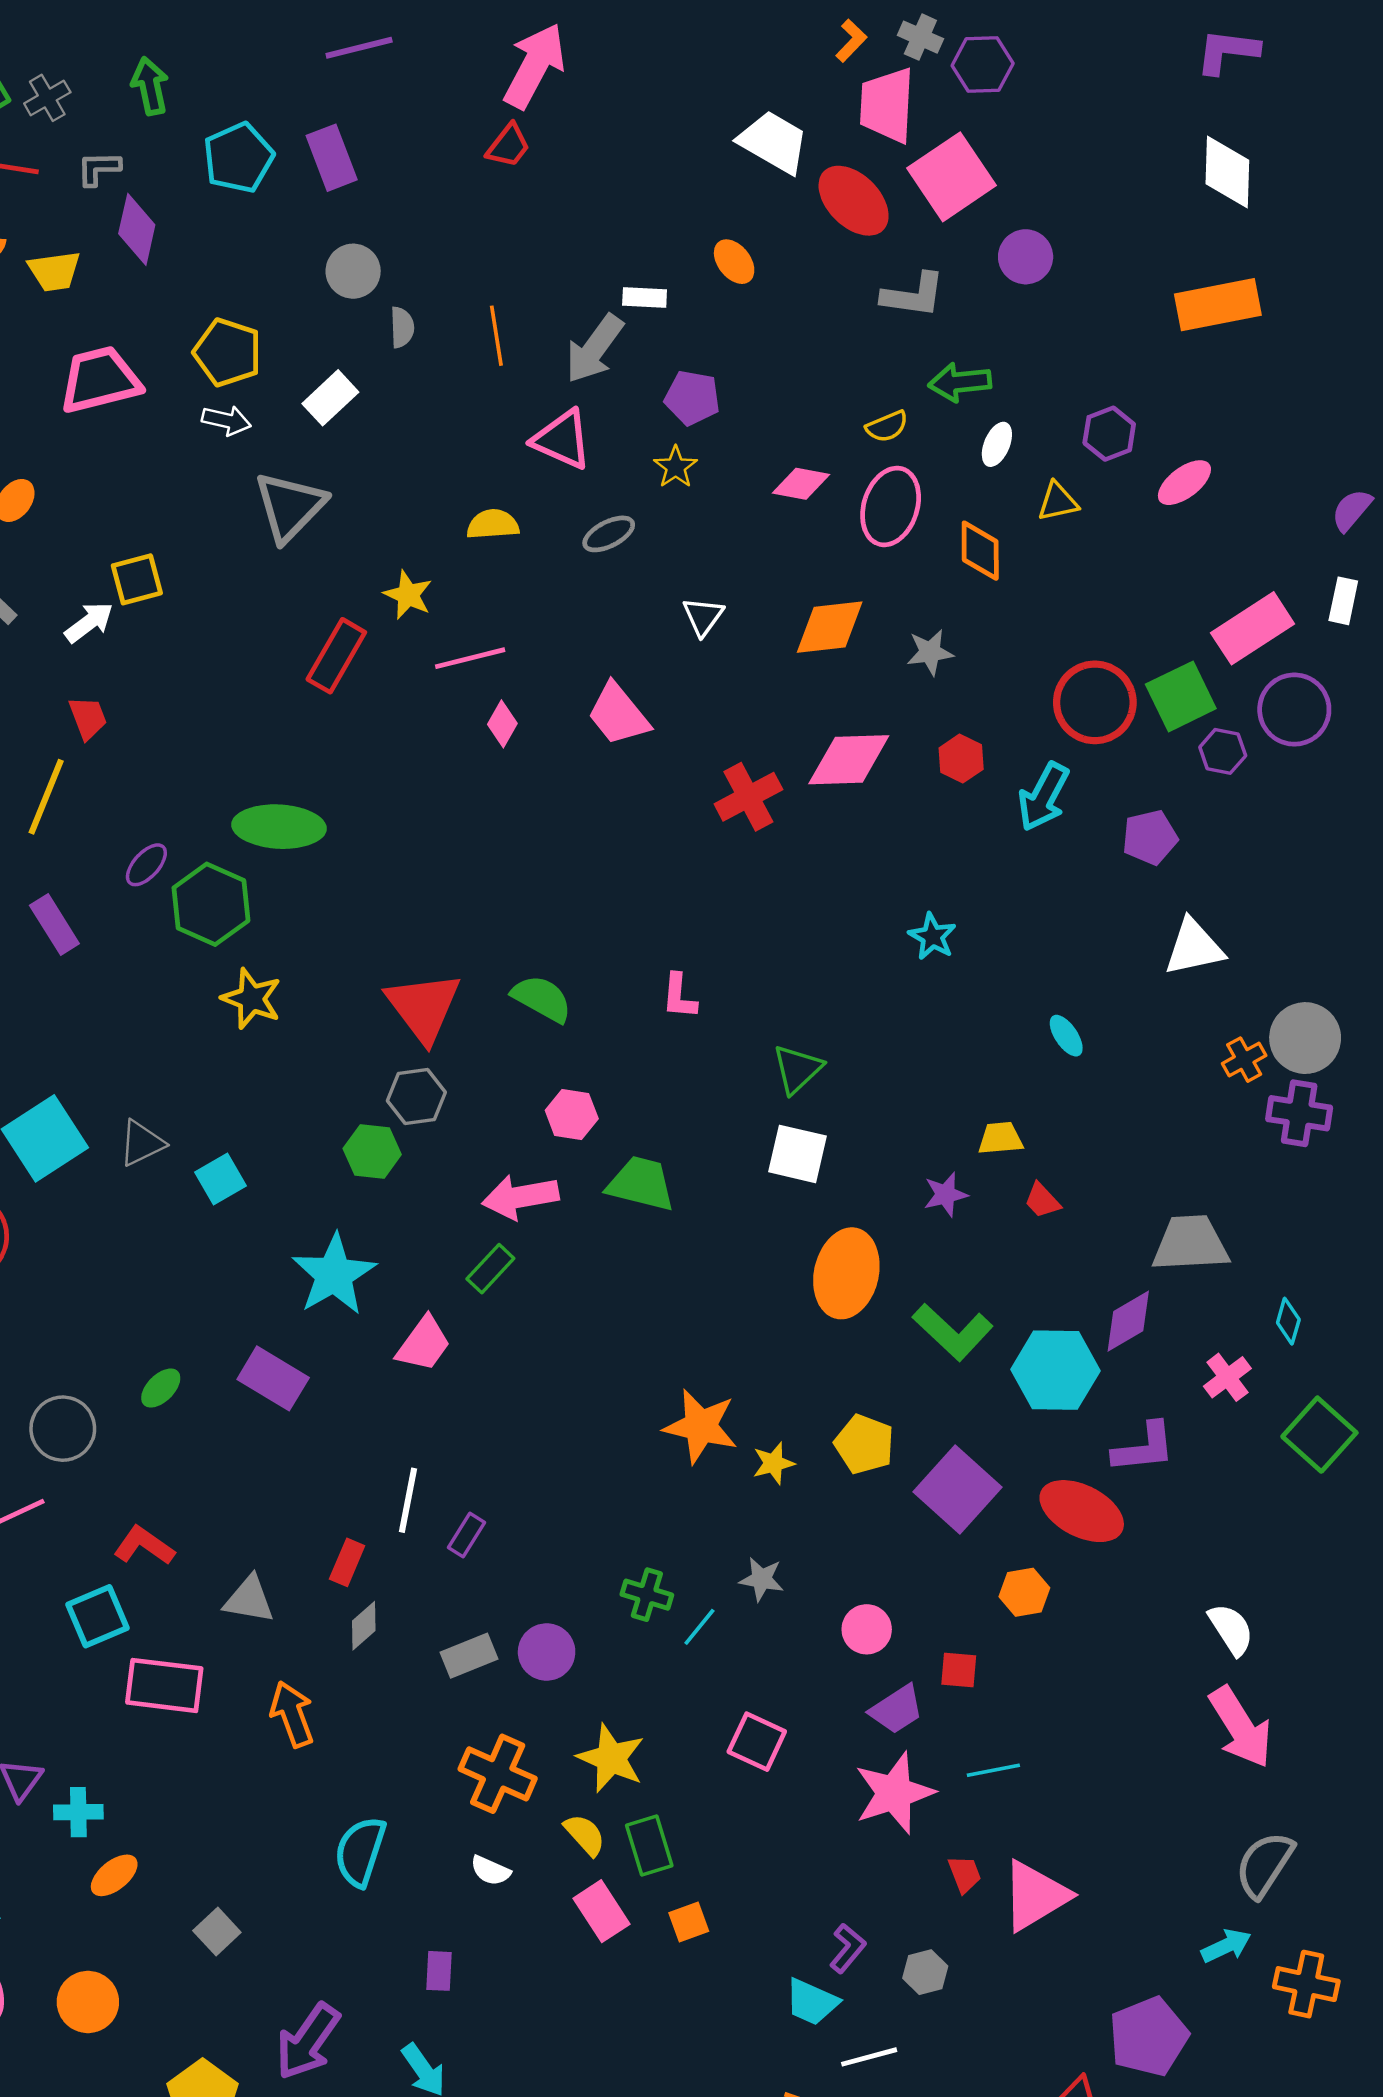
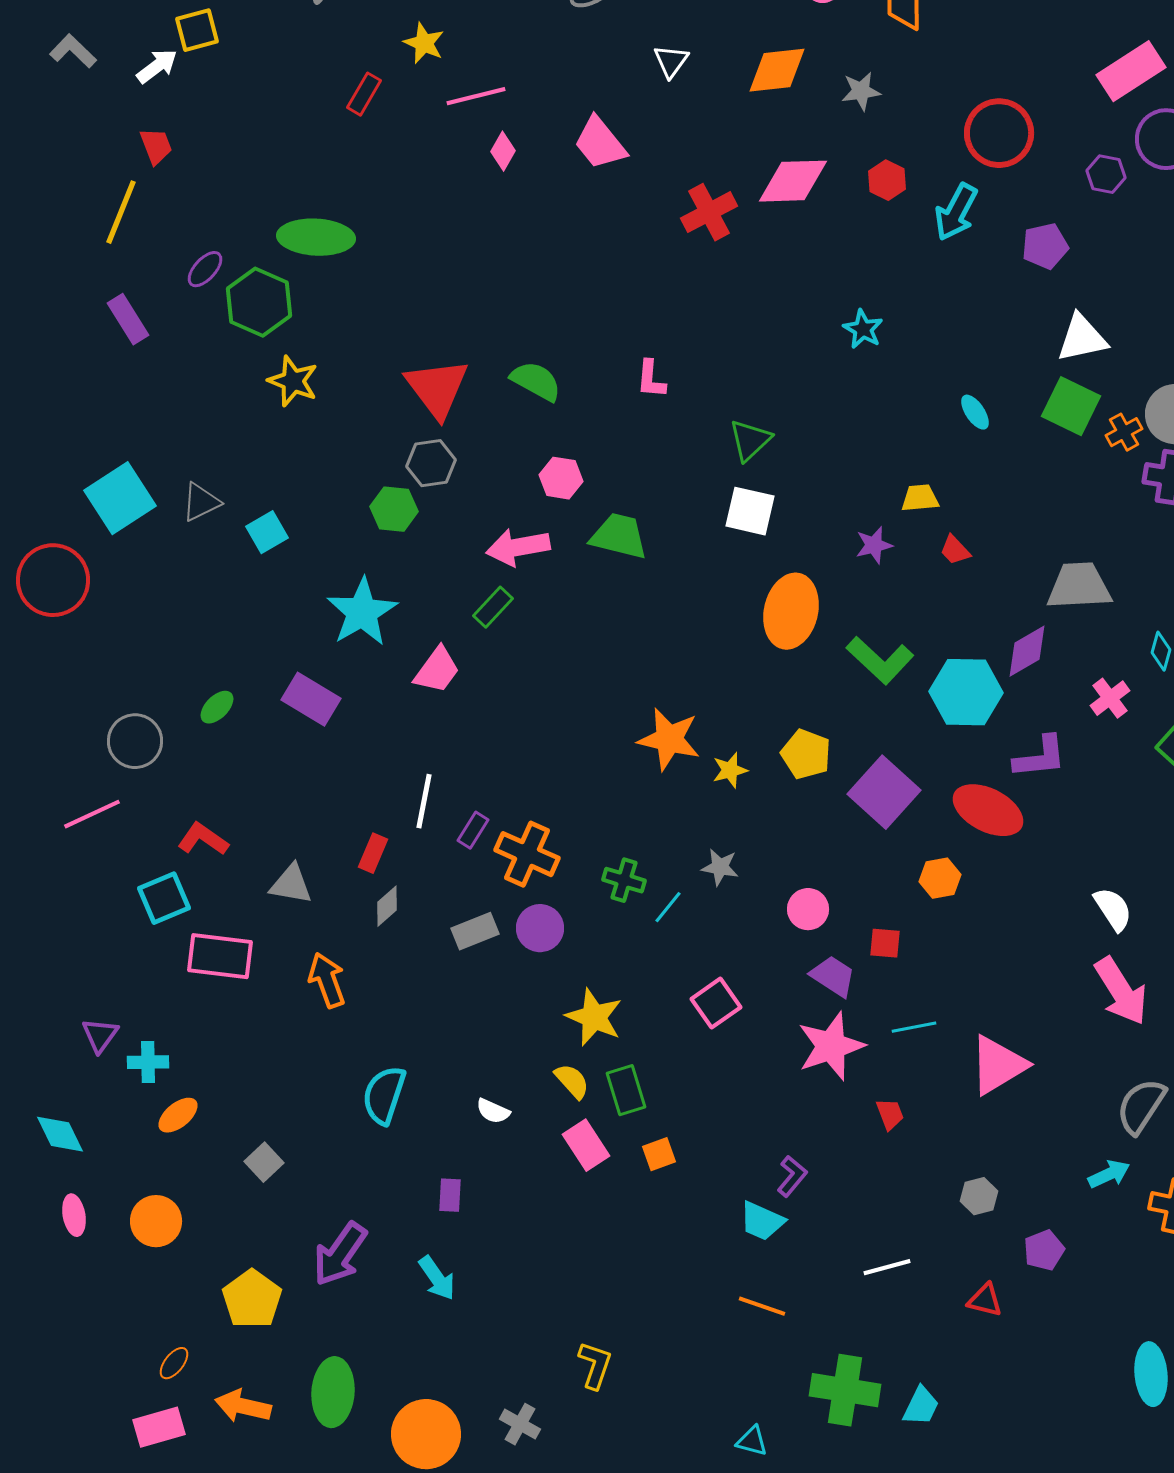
red rectangle: (336, 656) -> (364, 94), size x0.7
green square: (1181, 696) -> (1071, 406), moved, turned -38
purple trapezoid: (897, 1709) -> (833, 976), turned -114
pink square: (757, 1742) -> (716, 1003), turned 30
orange cross: (498, 1774) -> (527, 854), moved
pink triangle: (1035, 1896) -> (998, 1065), moved
gray hexagon: (925, 1972) -> (979, 1196), moved
purple pentagon: (1149, 2037) -> (1044, 1250), size x0.6
white line: (869, 2057) -> (887, 1267), moved

